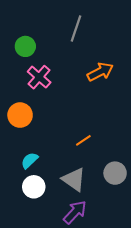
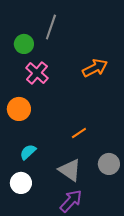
gray line: (76, 28) -> (51, 27), moved
white circle: (34, 187) -> (21, 183), moved

